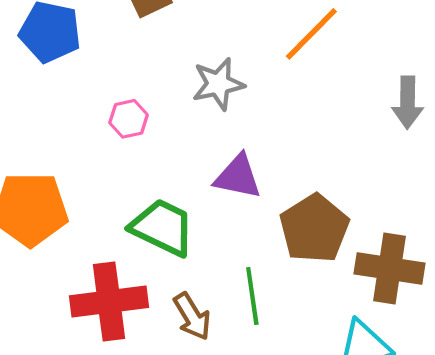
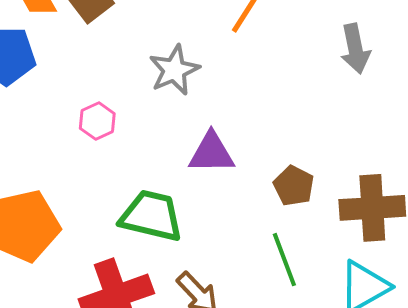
brown pentagon: (314, 228) -> (294, 186), size x0.6
green line: (252, 296) -> (284, 260), moved

